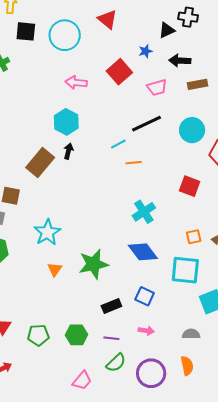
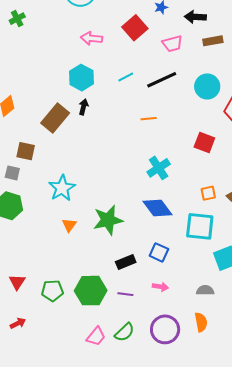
cyan line: (118, 144) -> (126, 77), moved
green hexagon: (76, 335) -> (91, 291), size x1.4
green semicircle: (116, 363) -> (125, 332), moved

